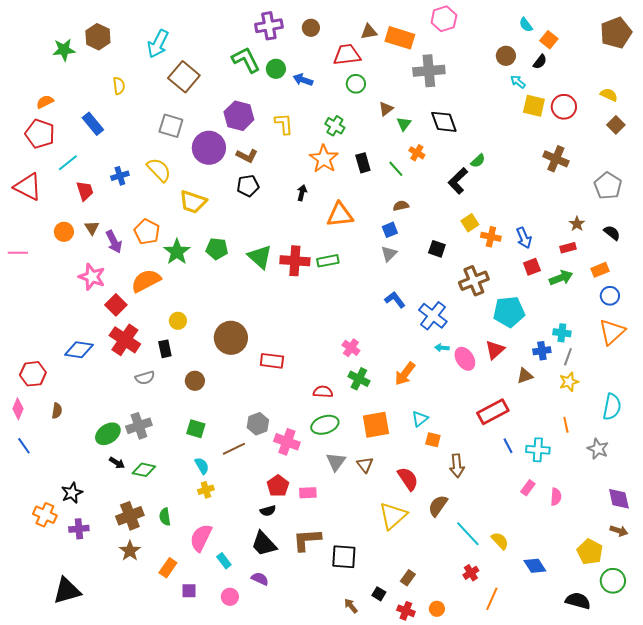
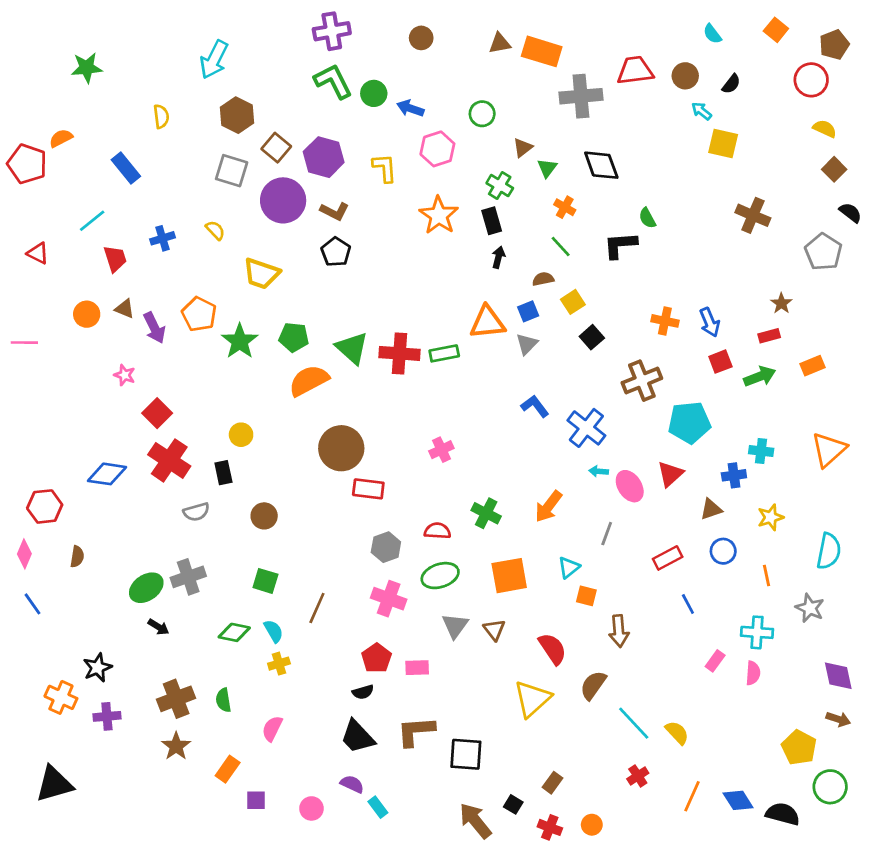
pink hexagon: (444, 19) -> (437, 149), moved
purple cross: (269, 26) -> (332, 31), moved
brown pentagon: (616, 33) -> (834, 45), size x0.7
brown hexagon: (98, 37) -> (237, 115), moved
orange square: (549, 40) -> (776, 30), moved
red trapezoid: (347, 55) -> (635, 70), moved
brown square: (184, 77) -> (276, 148), moved, size x0.7
red circle: (564, 107) -> (811, 80), moved
green cross: (335, 126) -> (500, 186), moved
red pentagon: (40, 134) -> (27, 164), moved
green semicircle: (478, 161) -> (647, 218), turned 105
green line: (396, 169) -> (561, 246), moved
yellow semicircle: (159, 170) -> (215, 230), size x0.6
black L-shape: (458, 181) -> (620, 245), turned 40
black pentagon: (248, 186) -> (336, 252), turned -30
red triangle: (28, 187) -> (38, 253), size x0.6
black arrow: (302, 193) -> (498, 257), moved
orange triangle: (340, 215) -> (488, 322), moved
yellow square: (470, 223) -> (573, 302), moved
brown triangle: (92, 228) -> (125, 309), turned -35
black semicircle: (612, 233) -> (850, 213), moved
black square: (437, 249) -> (592, 337), turned 30
pink star: (92, 277) -> (125, 375), size x0.6
orange semicircle: (146, 281) -> (309, 381), moved
blue circle: (610, 296) -> (723, 551), moved
brown circle: (231, 338) -> (341, 448), moved
pink cross: (351, 348) -> (441, 450), moved, turned 30
gray line: (568, 357) -> (607, 534), moved
red rectangle: (493, 412) -> (668, 558), size x0.7
gray hexagon: (258, 424) -> (386, 547), moved
brown line: (234, 449) -> (317, 608), turned -40
cyan cross: (538, 450) -> (757, 632), moved
green diamond: (144, 470) -> (234, 632), moved
pink semicircle: (201, 538) -> (272, 729), size x0.7
cyan rectangle: (224, 561) -> (378, 807), moved
blue diamond: (535, 566) -> (738, 800), moved
black triangle: (67, 591) -> (54, 784), moved
orange line: (492, 599) -> (692, 796), moved
brown arrow: (351, 606) -> (475, 821), size x1.8

